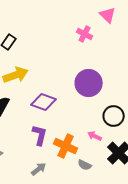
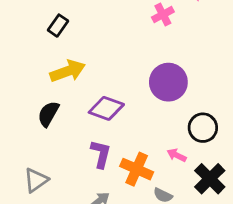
pink cross: (85, 34) -> (163, 15), turned 35

